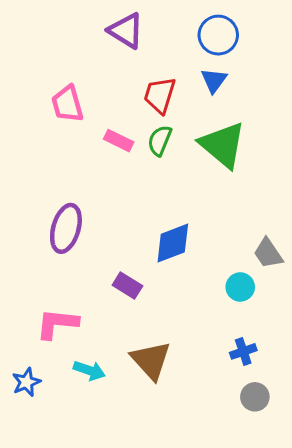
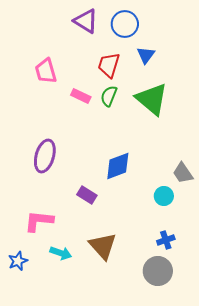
blue circle: (218, 35) -> (125, 24), moved
gray circle: (255, 397) -> (158, 271), moved, size x1.5

